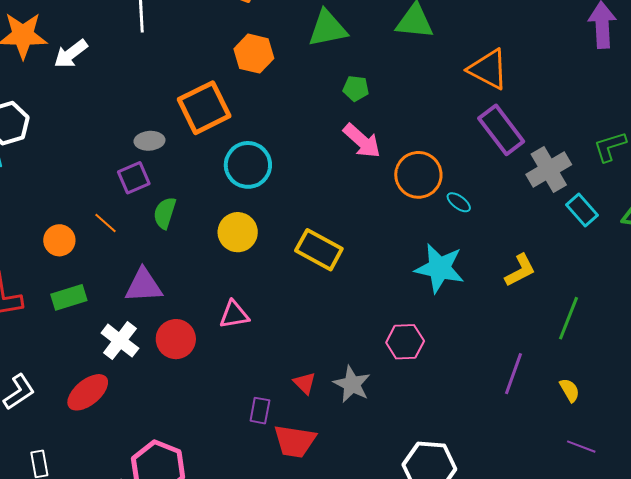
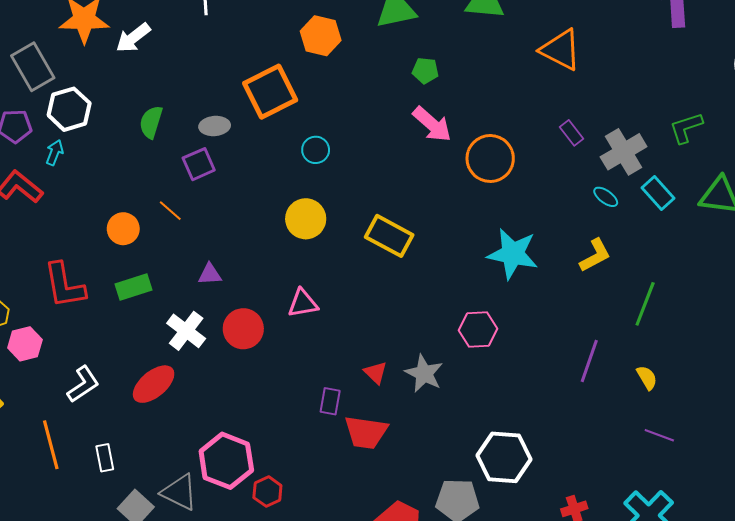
purple rectangle: (501, 130) -> (571, 133), moved, size x0.5
cyan circle: (248, 165) -> (316, 150), size x0.6
cyan ellipse: (459, 202) -> (606, 197), moved
green semicircle: (165, 213) -> (151, 122), moved
purple triangle: (144, 286) -> (210, 274), size x0.6

